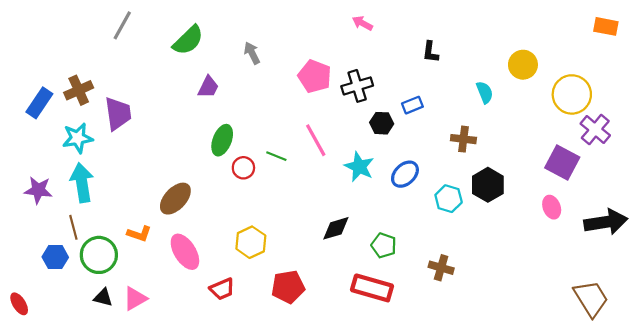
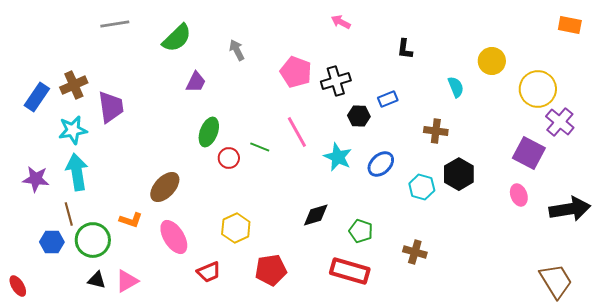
gray line: (122, 25) -> (115, 24), turned 52

